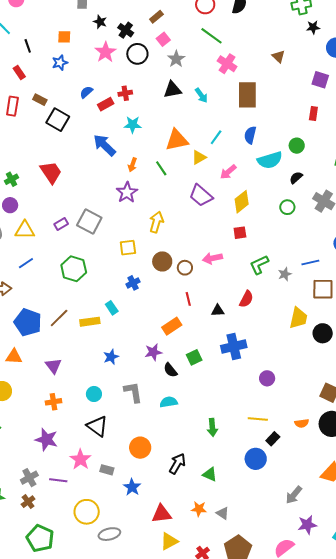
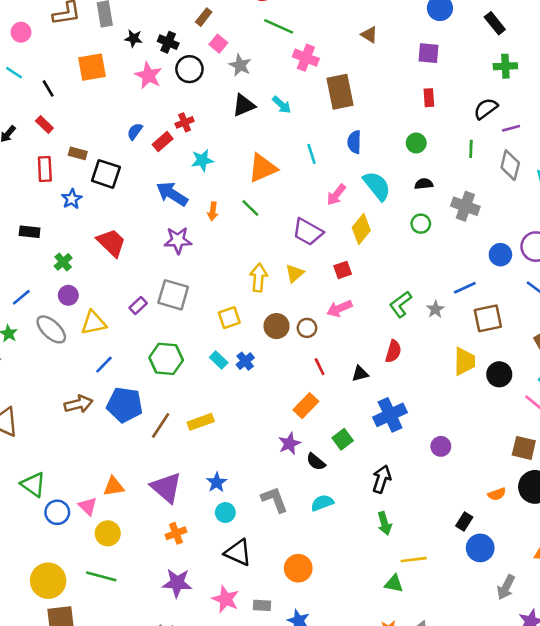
orange square: (64, 37) -> (92, 67), size x1.6
blue star: (60, 63) -> (72, 199), moved
cyan line: (216, 137) -> (312, 154), turned -42
yellow triangle: (199, 157) -> (295, 273), moved
cyan semicircle: (270, 160) -> (377, 186), moved, turned -100
black semicircle: (296, 178) -> (424, 184), turned 48
purple star: (127, 192) -> (178, 240), moved, turned -30
red square: (240, 233) -> (343, 270), moved
cyan rectangle: (112, 308) -> (219, 360), moved
blue pentagon: (28, 322) -> (125, 405), moved
blue star: (111, 357) -> (217, 482), moved
purple triangle: (53, 366) -> (166, 488), size x1.5
yellow line: (258, 419) -> (414, 560), moved
blue circle: (256, 459) -> (480, 548), moved
black arrow: (177, 464) -> (382, 479), moved

